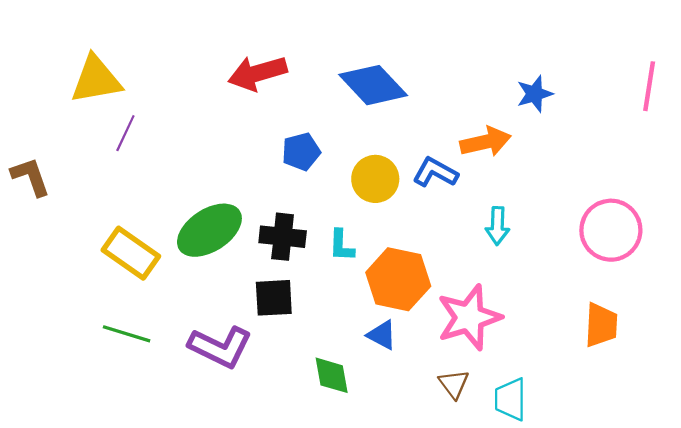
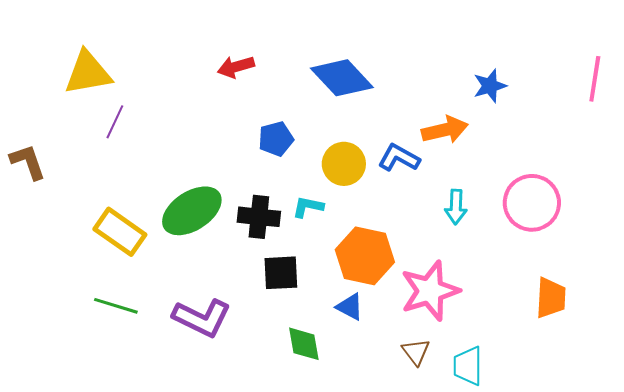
red arrow: (257, 73) -> (236, 67), size x0.7
pink circle: (611, 230) -> (532, 203), moved
cyan L-shape: (341, 245) -> (308, 207), moved, turned 100
black square: (274, 298) -> (281, 273), moved

